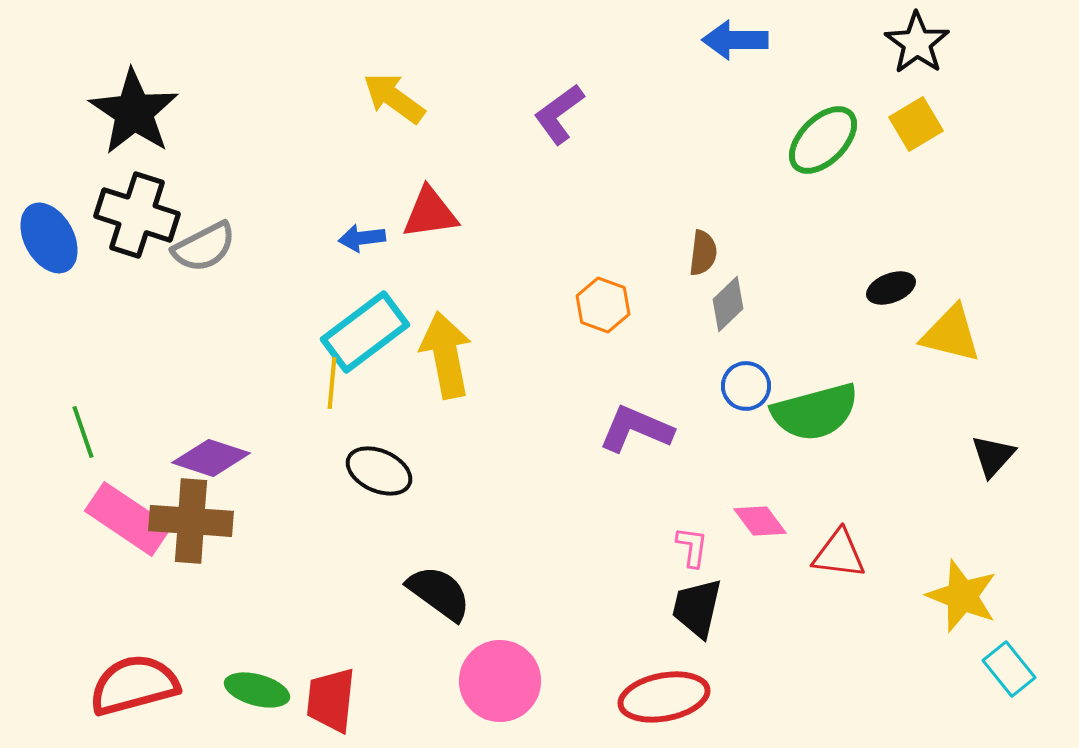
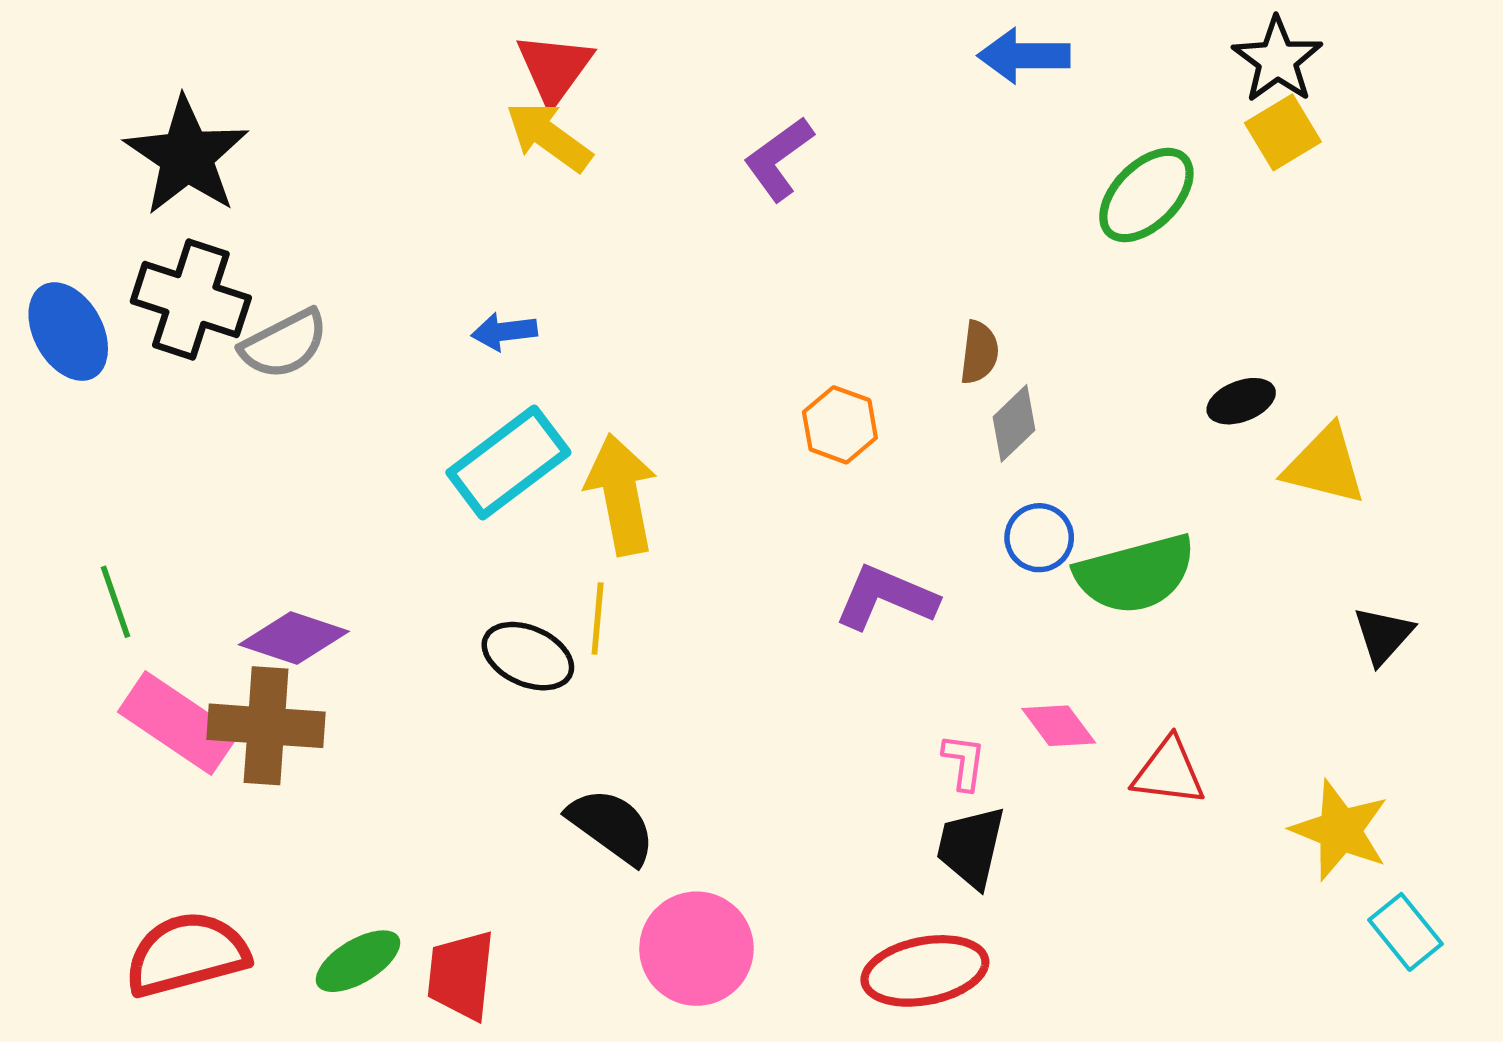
yellow square: (916, 124) -> (1283, 132), moved
red triangle: (430, 213) -> (554, 68), moved, turned -46
yellow line: (332, 383) -> (598, 618), moved
green ellipse: (257, 690) -> (358, 961), turned -46

